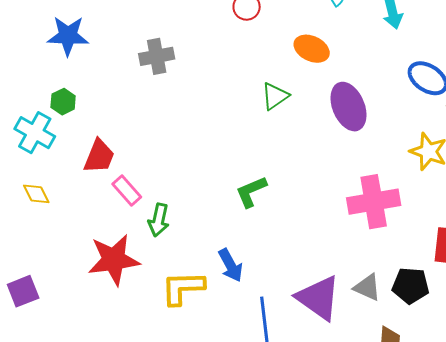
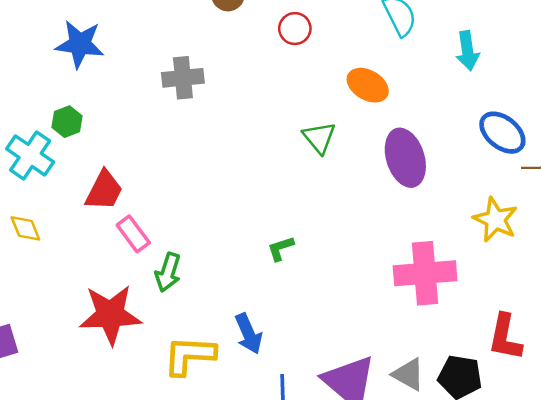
green triangle: (275, 96) -> (319, 138), turned -40
green L-shape: (251, 192) -> (281, 248), size x0.7

